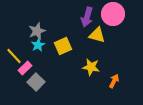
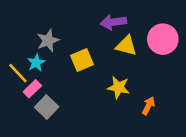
pink circle: (113, 14) -> (163, 39), moved
purple arrow: (87, 17) -> (113, 22), turned 66
cyan star: (38, 45) -> (36, 63), moved

